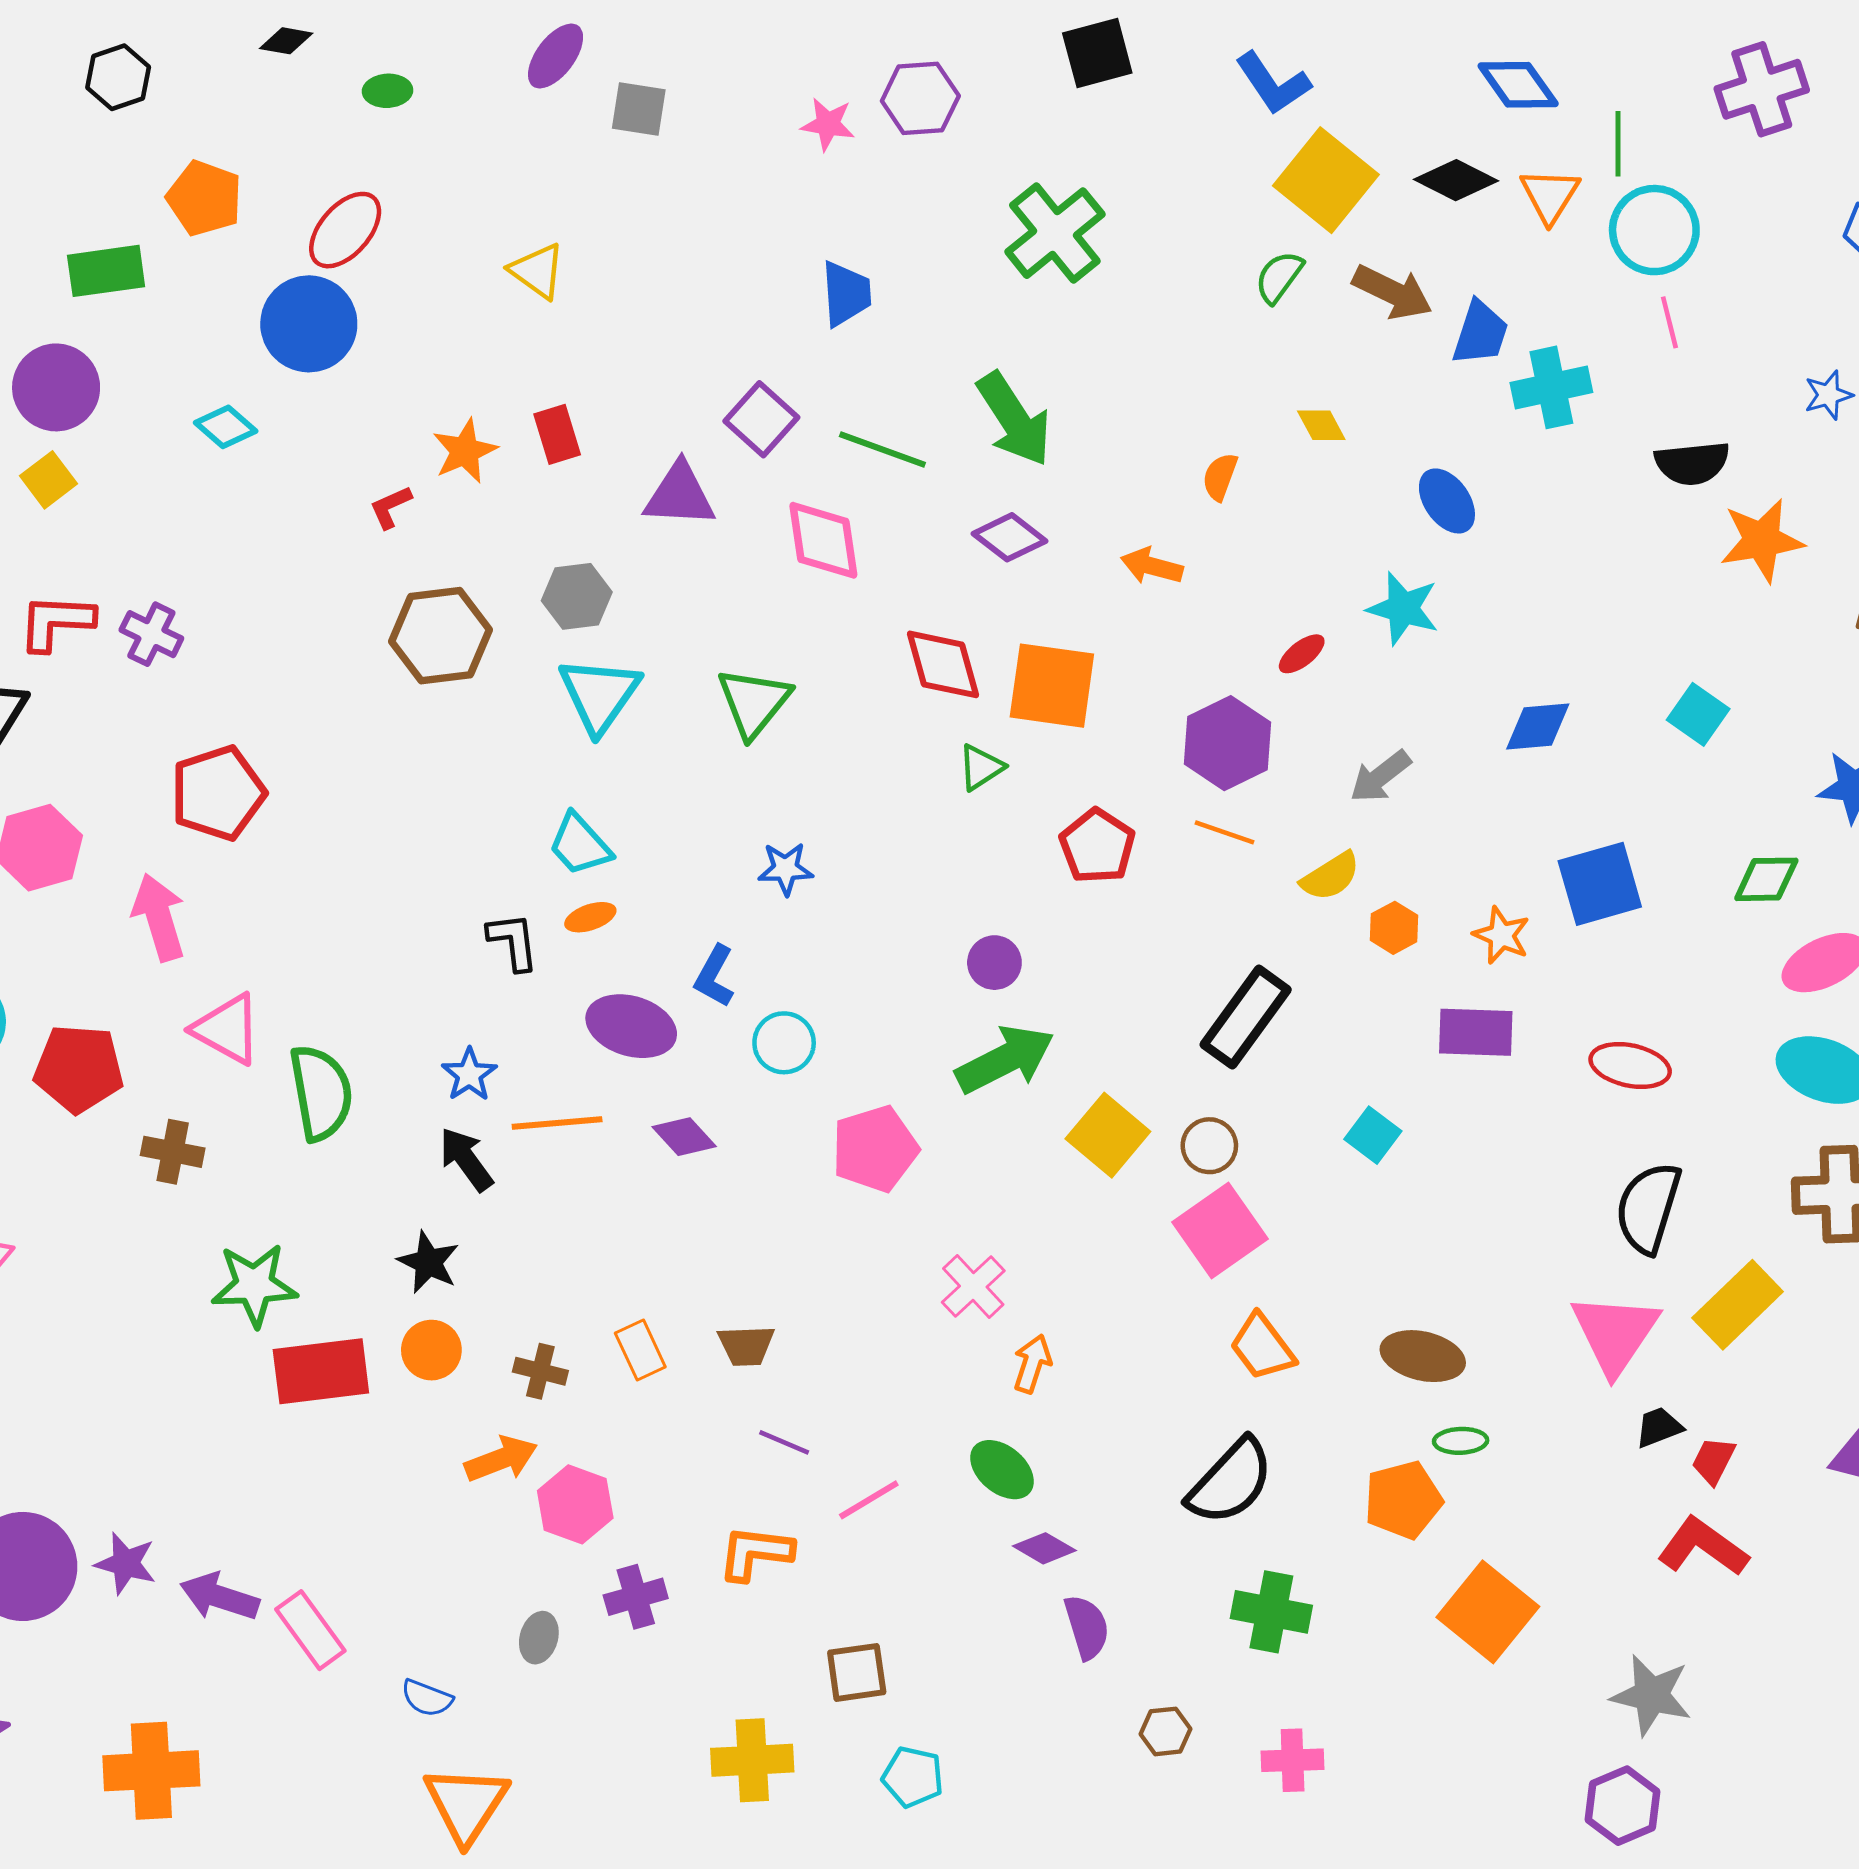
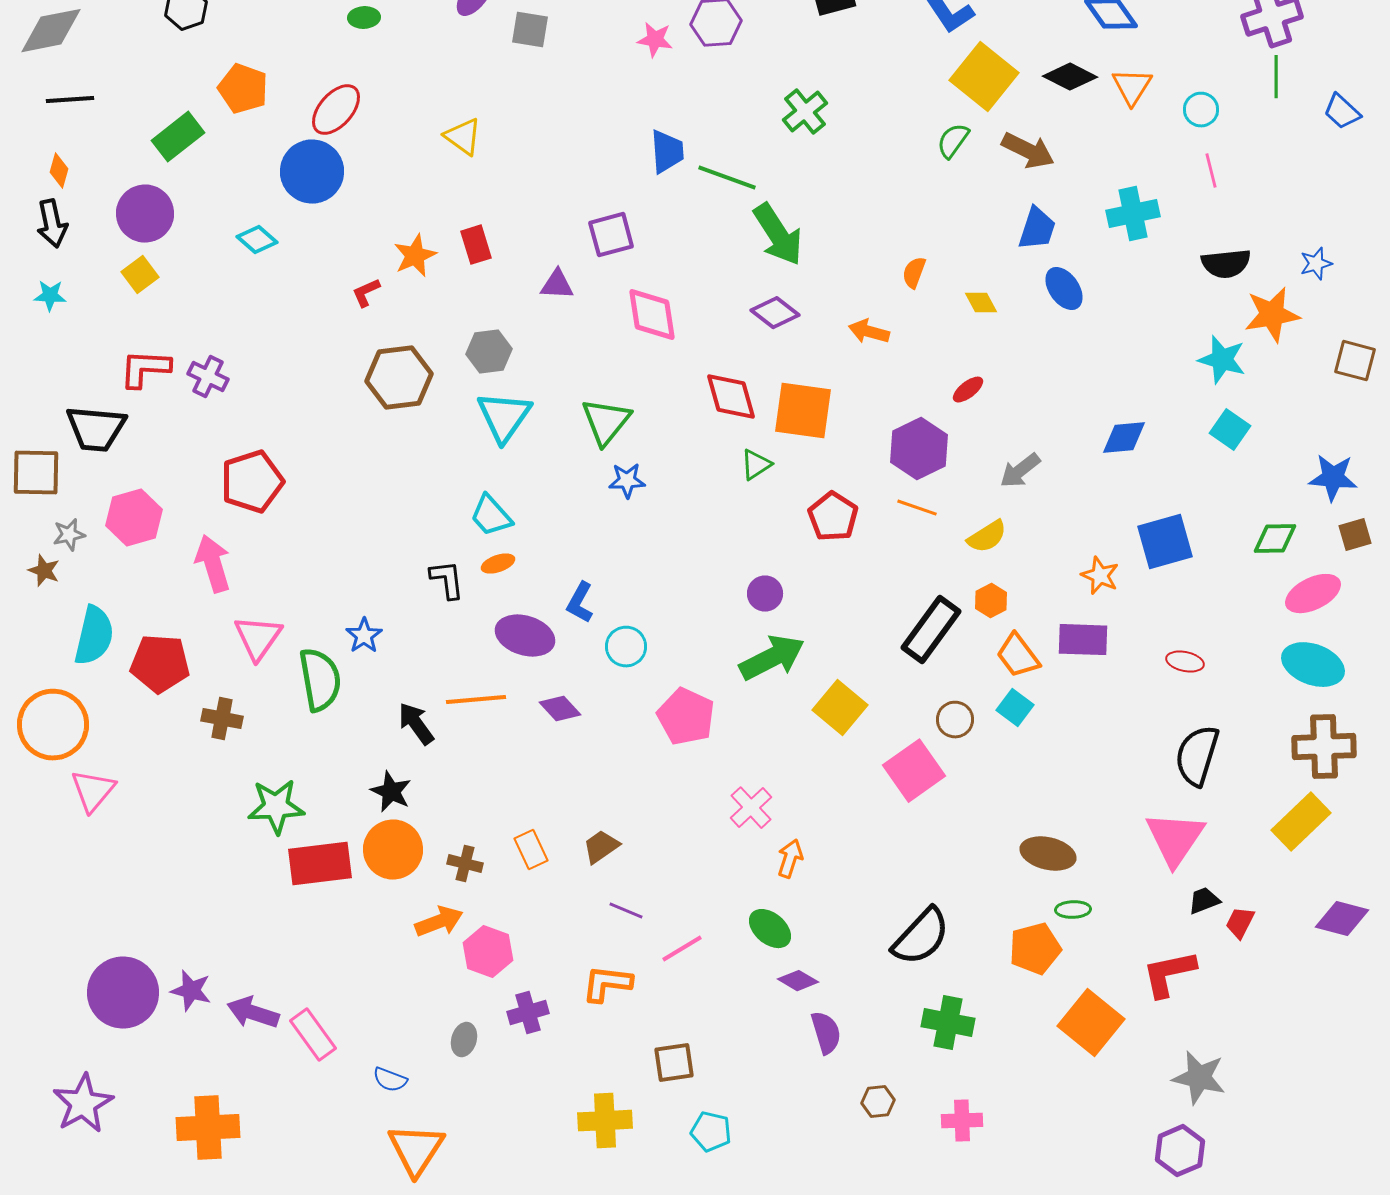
green line: (1618, 144) -> (1276, 77), moved
cyan circle: (1654, 230) -> (1201, 110), size x0.6
green cross: (1055, 233) -> (805, 112), size x0.7
green rectangle: (106, 271) -> (178, 137), turned -30
blue trapezoid: (1480, 333) -> (1037, 229), moved
blue star: (1828, 395) -> (1316, 264), moved
purple square: (761, 419) -> (611, 235), turned 33
yellow diamond: (1321, 425) -> (981, 303), moved
green line: (882, 450) -> (727, 178), moved
purple triangle: (680, 495) -> (557, 285), size x0.7
cyan star: (1403, 608) -> (1222, 360), moved
blue star: (786, 869) -> (627, 481), moved
orange hexagon: (1394, 928) -> (991, 601), moved
pink triangle: (227, 1029) -> (258, 638), turned 36
red ellipse: (1630, 1066) -> (1185, 662), size x0.7
blue star: (469, 1075) -> (364, 636), moved
brown circle: (1209, 1146) -> (955, 720), moved
pink pentagon: (875, 1149) -> (686, 717), turned -30
yellow rectangle: (1738, 1305) -> (1301, 822), moved
brown trapezoid: (746, 1346) -> (601, 847), turned 147
orange trapezoid: (1262, 1347) -> (1018, 656), moved
orange circle: (431, 1350) -> (393, 850), size x1.5
red L-shape: (1703, 1547) -> (1169, 974), moved, turned -48

